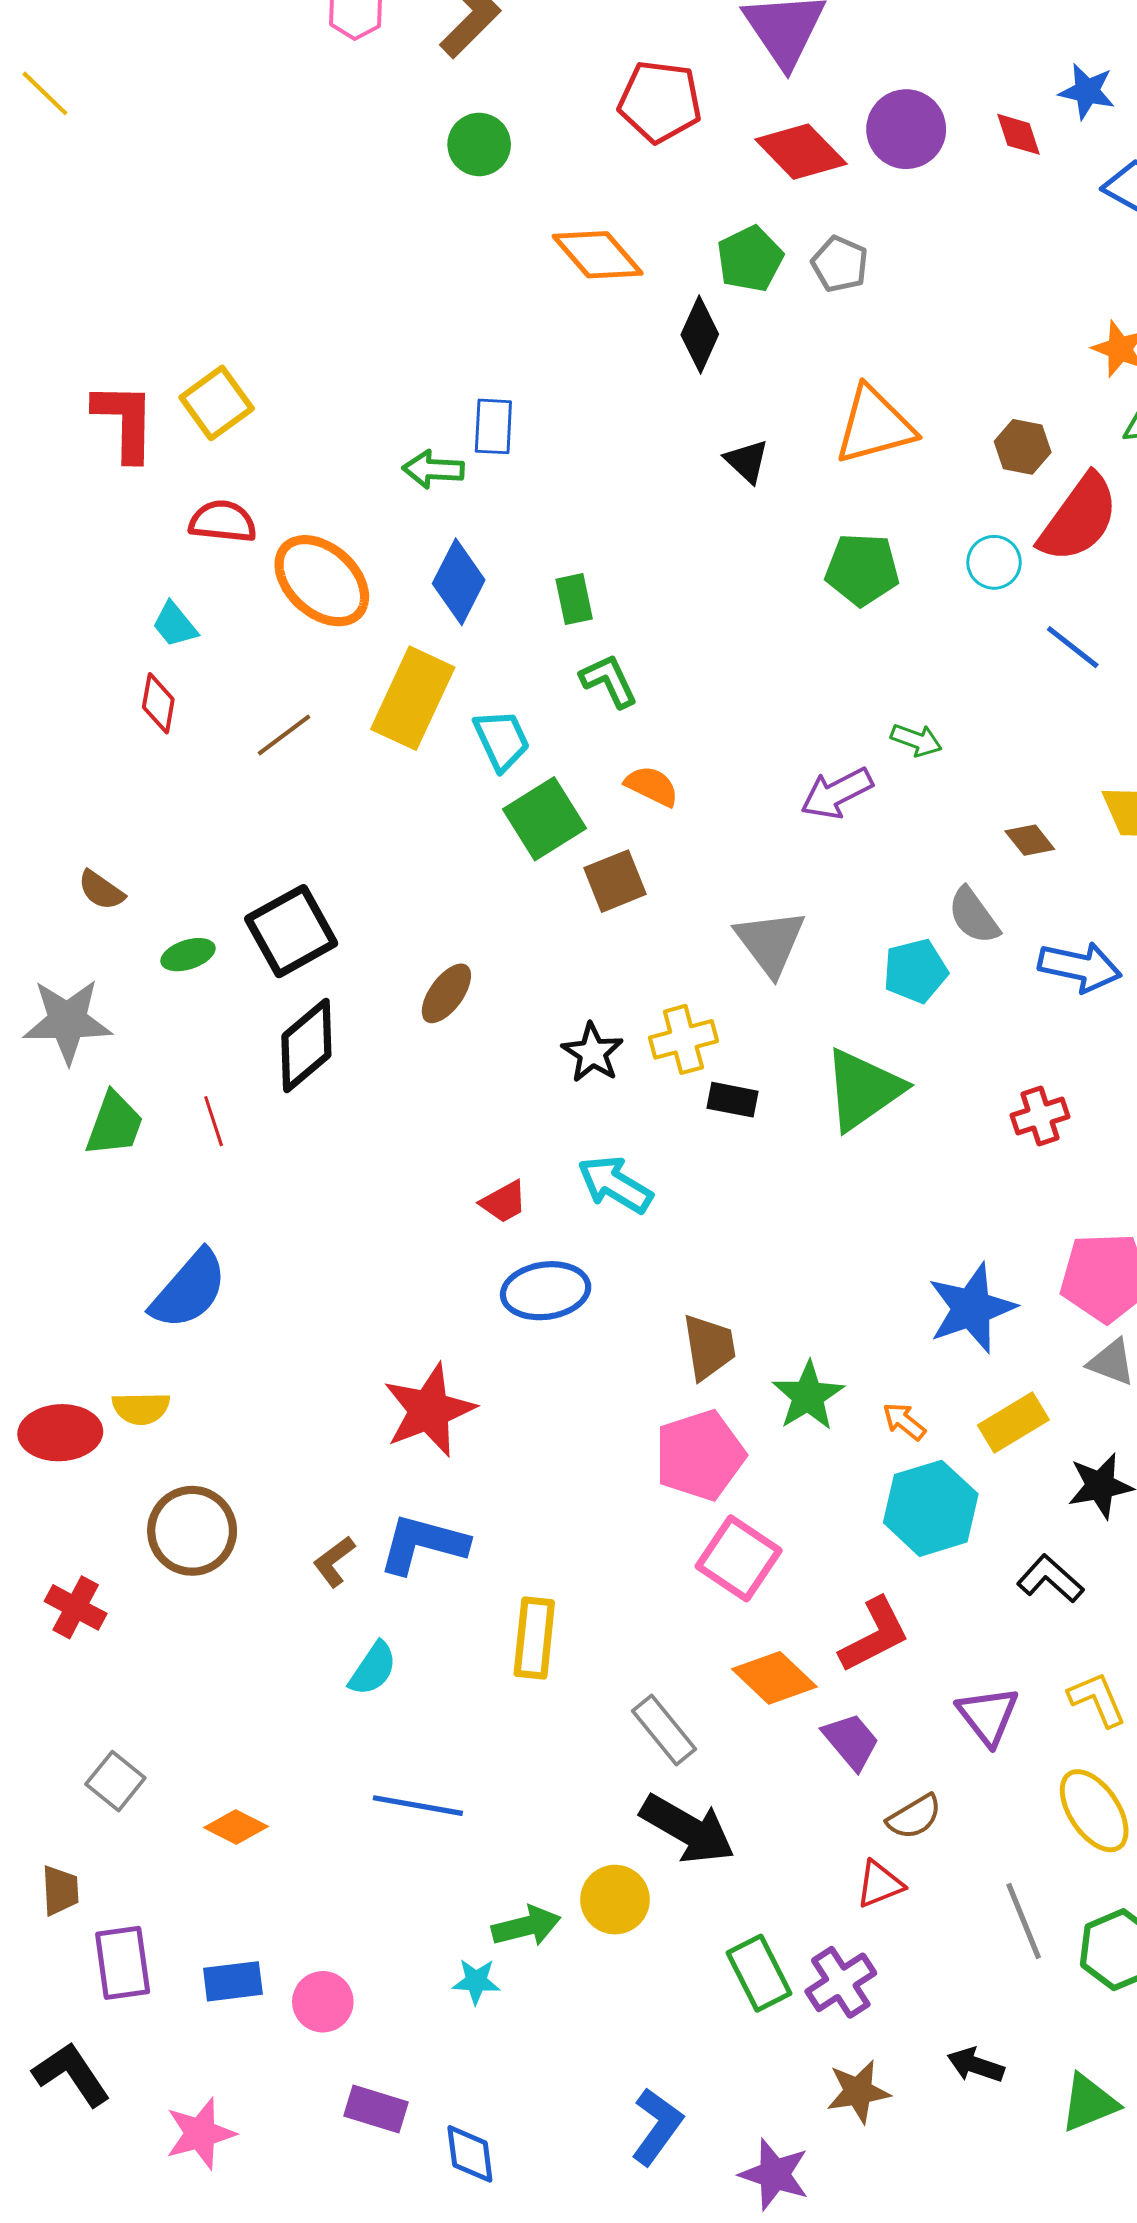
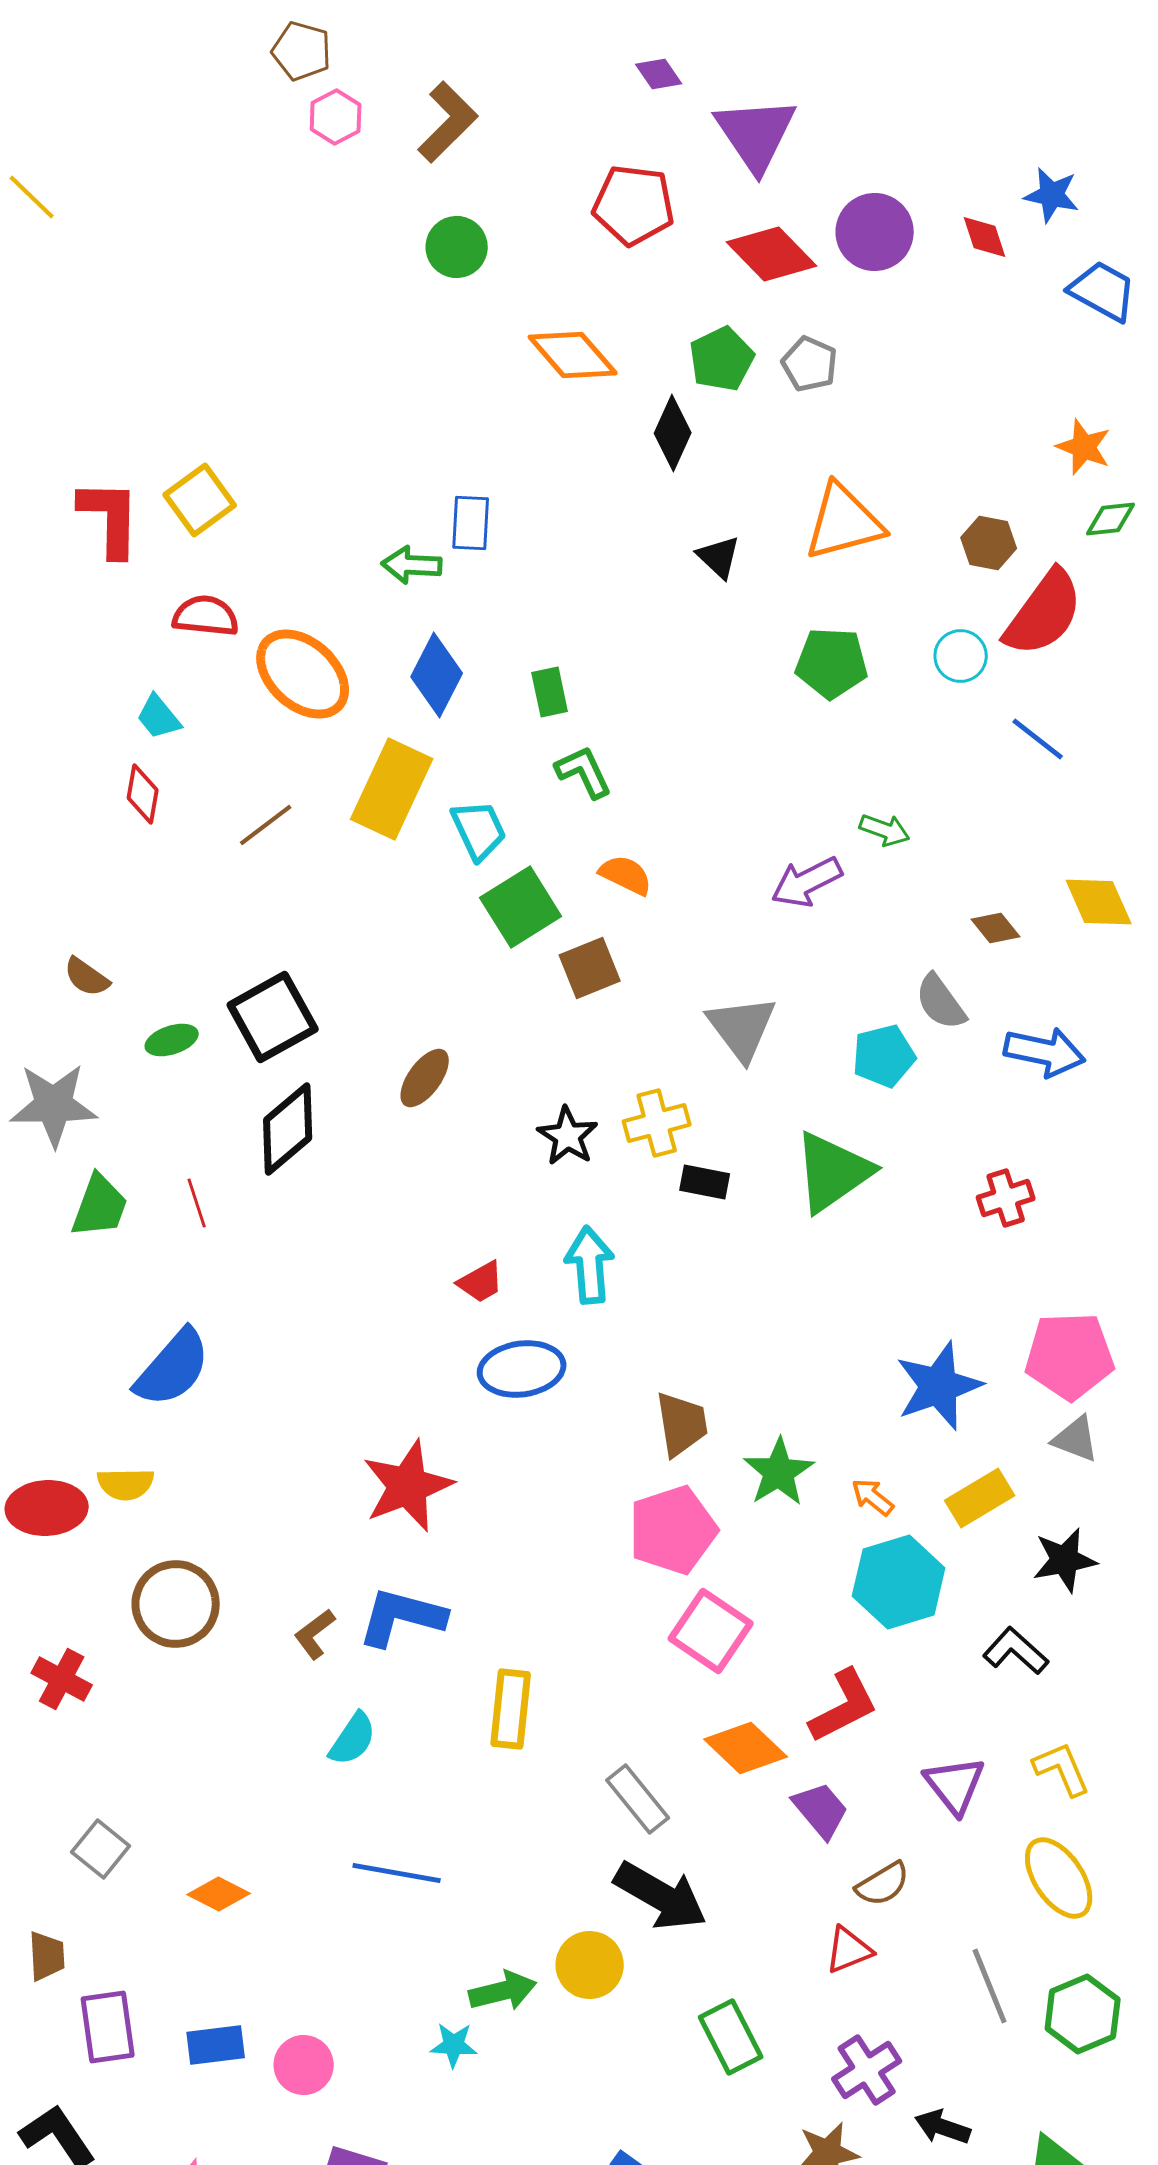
cyan arrow: (615, 1184) -> (590, 1265), turned 54
purple cross: (841, 1982) -> (867, 2070), moved

